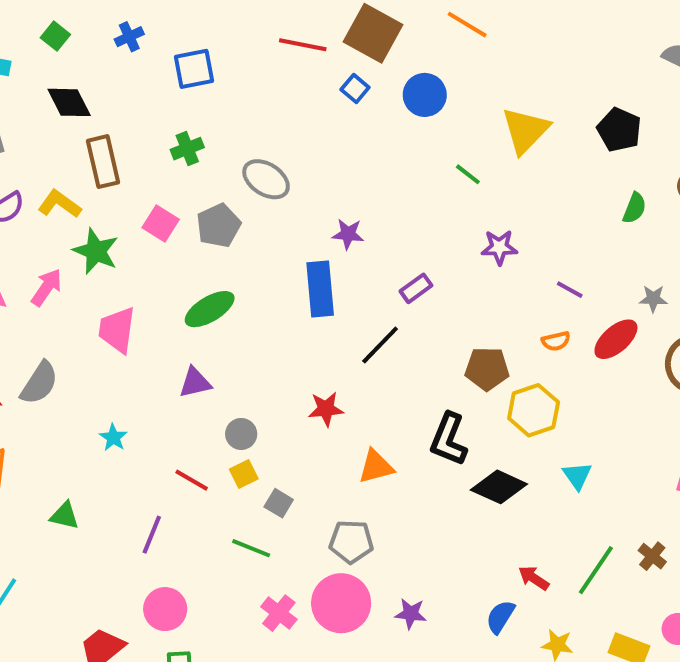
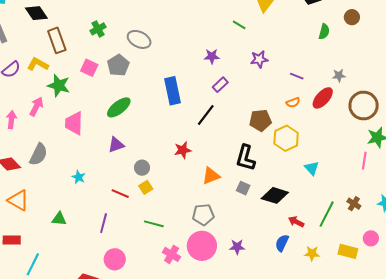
purple star: (348, 234) -> (212, 56), moved
black diamond: (499, 487) -> (275, 195), moved
gray square: (279, 503) -> (243, 188), moved

